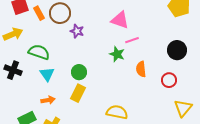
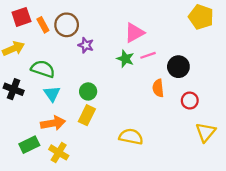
pink triangle: (120, 20) -> (134, 33), turned -48
black circle: (177, 50) -> (178, 67), moved
green star: (117, 54) -> (125, 59), moved
orange arrow: (48, 100) -> (53, 123), size x1.5

